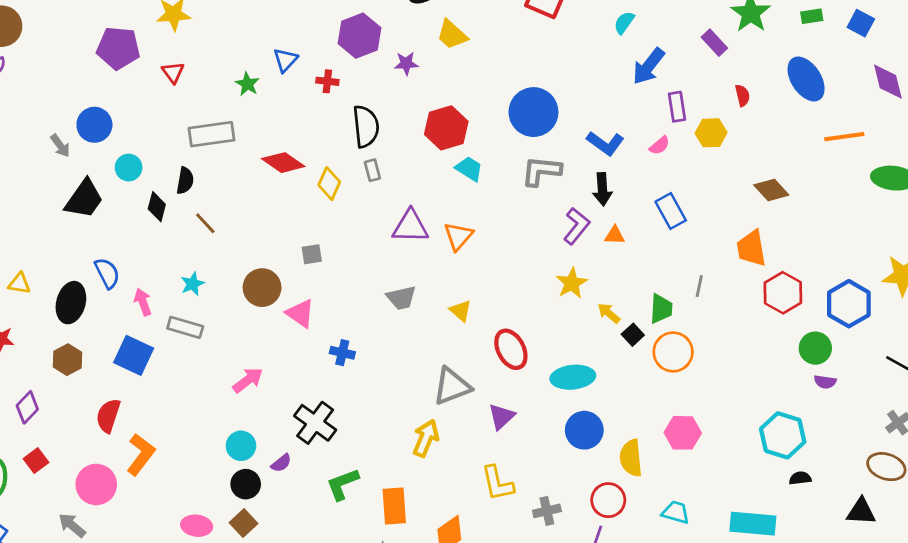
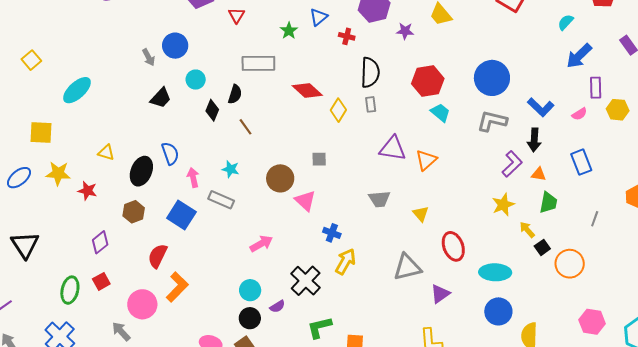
black trapezoid: (84, 199) -> (161, 98), size x0.7
cyan star: (193, 284) -> (231, 169), turned 30
green trapezoid: (661, 309) -> (548, 203), moved
pink hexagon: (683, 433) -> (592, 322), moved
yellow arrow: (426, 438) -> (345, 261), moved

